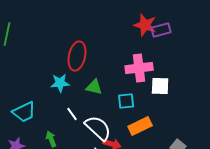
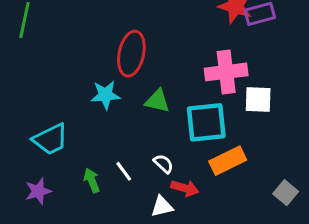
cyan square: (126, 101) -> (206, 122), size x1.6
white line: (72, 114) -> (124, 171), moved
white semicircle: (98, 128) -> (163, 164), size x0.5

